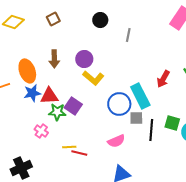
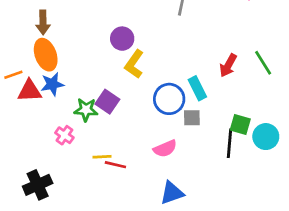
brown arrow: (54, 59) -> (43, 22), moved
yellow L-shape: (93, 78) -> (134, 64), turned 85
red triangle: (49, 96) -> (30, 91), moved
cyan rectangle: (140, 96) -> (197, 88), size x0.7
black line: (151, 130) -> (230, 143), moved

